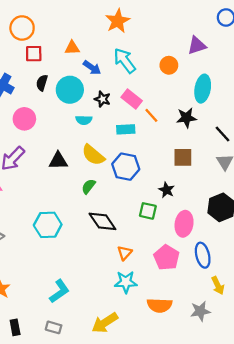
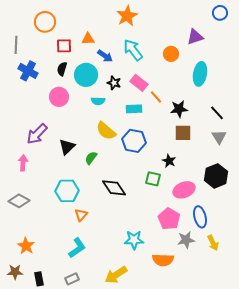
red square: (34, 54) -> (64, 46), moved
black star: (186, 118) -> (179, 109), moved
pink circle: (24, 119) -> (59, 97), moved
black triangle: (58, 161) -> (67, 147), moved, turned -42
green semicircle: (88, 186) -> (91, 158), moved
pink ellipse: (184, 224) -> (184, 190), turned 60
orange triangle: (125, 253) -> (81, 215), moved
gray star: (200, 311) -> (186, 240), moved
gray rectangle: (54, 327) -> (72, 279), turned -40

